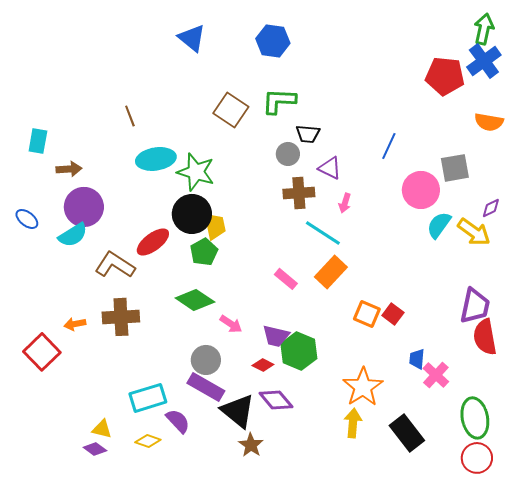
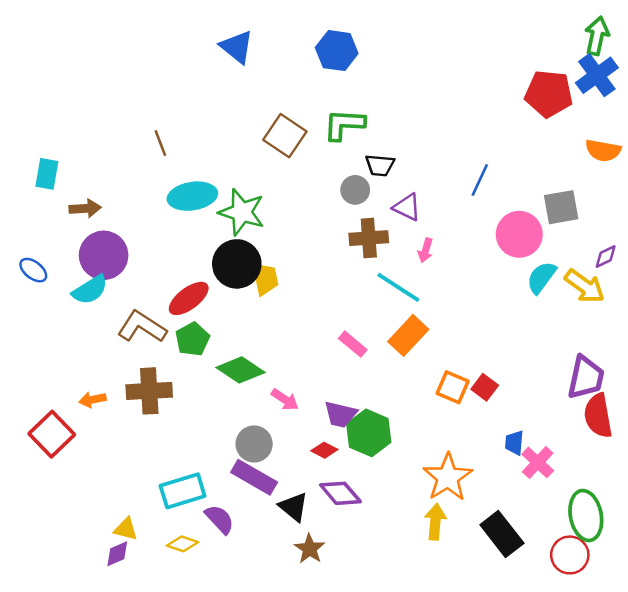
green pentagon: (204, 252) -> (192, 339), moved
black triangle: (238, 411) -> (294, 507), size x0.7
purple diamond: (95, 449) -> (117, 554), turned -60
red circle: (477, 458) -> (570, 555), moved

